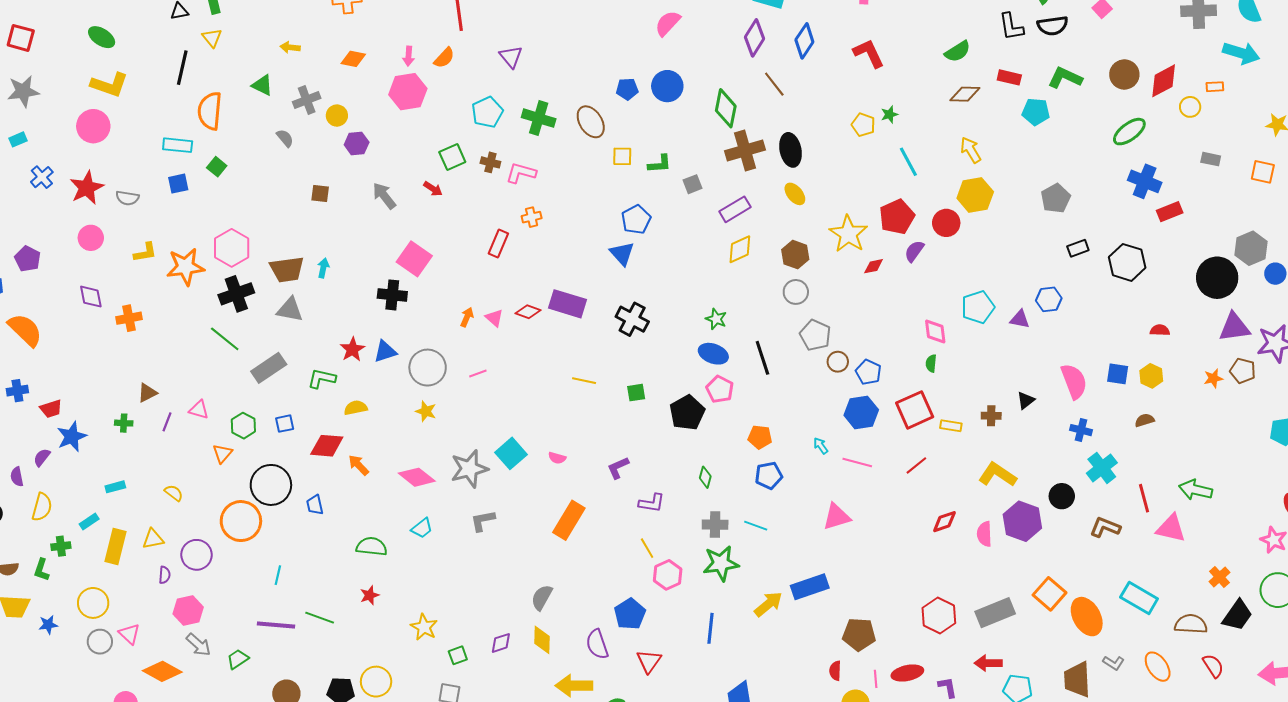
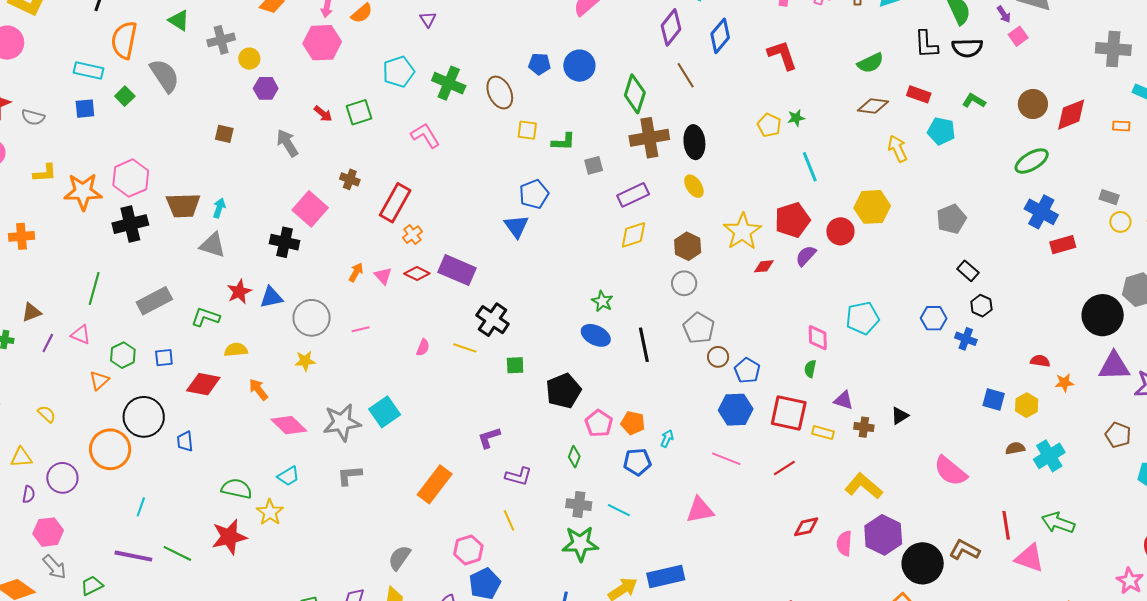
purple triangle: (511, 57) -> (428, 19), size x0.7
green L-shape: (1065, 78) -> (974, 101), size x0.7
yellow circle: (1190, 107) -> (1120, 222), moved
gray semicircle: (285, 138) -> (165, 76), moved, size x1.8
yellow arrow: (971, 150) -> (897, 149), moved
brown cross: (490, 162) -> (350, 179), moved
pink L-shape: (521, 173) -> (425, 135), turned 36
red arrow: (433, 189) -> (323, 114), moved
orange cross: (532, 217) -> (413, 235), moved, turned -30
red rectangle: (498, 243) -> (395, 203), size x1.4
black rectangle: (1078, 248) -> (968, 271), turned 55
black hexagon: (1127, 262) -> (981, 306), moved, size x0.6
gray triangle: (290, 310) -> (213, 245), moved
black cross: (632, 319) -> (493, 320), moved
purple triangle: (1020, 319) -> (844, 400), moved
green line: (225, 339) -> (94, 288), moved, turned 60
brown pentagon: (1243, 371) -> (1118, 435), moved
orange star: (1213, 378) -> (1064, 383), moved
pink semicircle: (1074, 381) -> (950, 471), moved, turned 144
pink pentagon: (720, 389) -> (599, 423), moved
red square: (915, 410) -> (789, 413), turned 30
yellow star: (426, 411) -> (305, 361), turned -30
blue cross: (1081, 430) -> (966, 339), moved
cyan arrow: (821, 446) -> (667, 438), moved, turned 54
pink semicircle: (557, 458) -> (423, 347), moved, turned -90
orange arrow: (359, 465) -> (258, 389), moved
cyan cross: (1102, 468) -> (1049, 456), moved
black circle: (1062, 496) -> (923, 563), moved, size x1.6
pink hexagon: (668, 575) -> (468, 550), moved
red star: (369, 595) -> (229, 537), size x1.8
yellow star: (424, 627) -> (270, 512), moved

